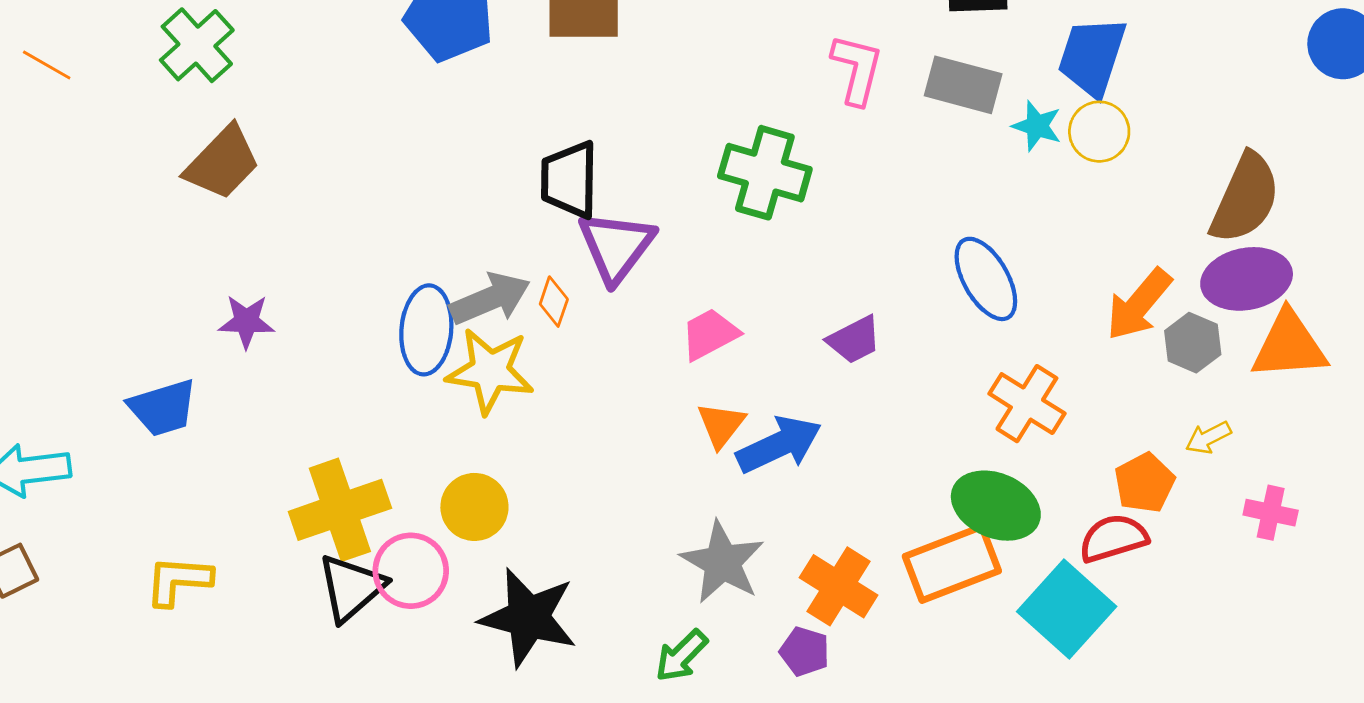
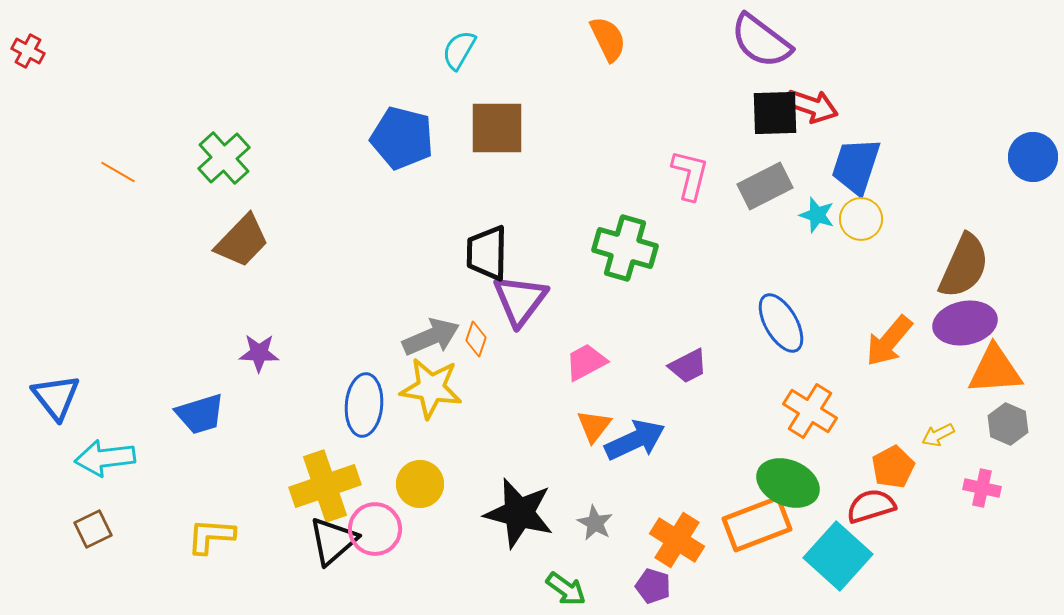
gray rectangle: (963, 85) -> (765, 186), turned -42
blue ellipse: (426, 330) -> (364, 405), moved
gray hexagon: (1193, 343) -> (1008, 424), moved
gray star: (722, 562) -> (595, 523), size x0.6
black star: (528, 617) -> (519, 513), moved
green arrow: (681, 656) -> (566, 589), turned -99

